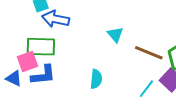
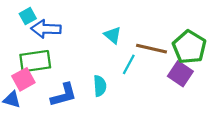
blue L-shape: (43, 75) -> (64, 95), moved
cyan line: (146, 89) -> (129, 64), moved

